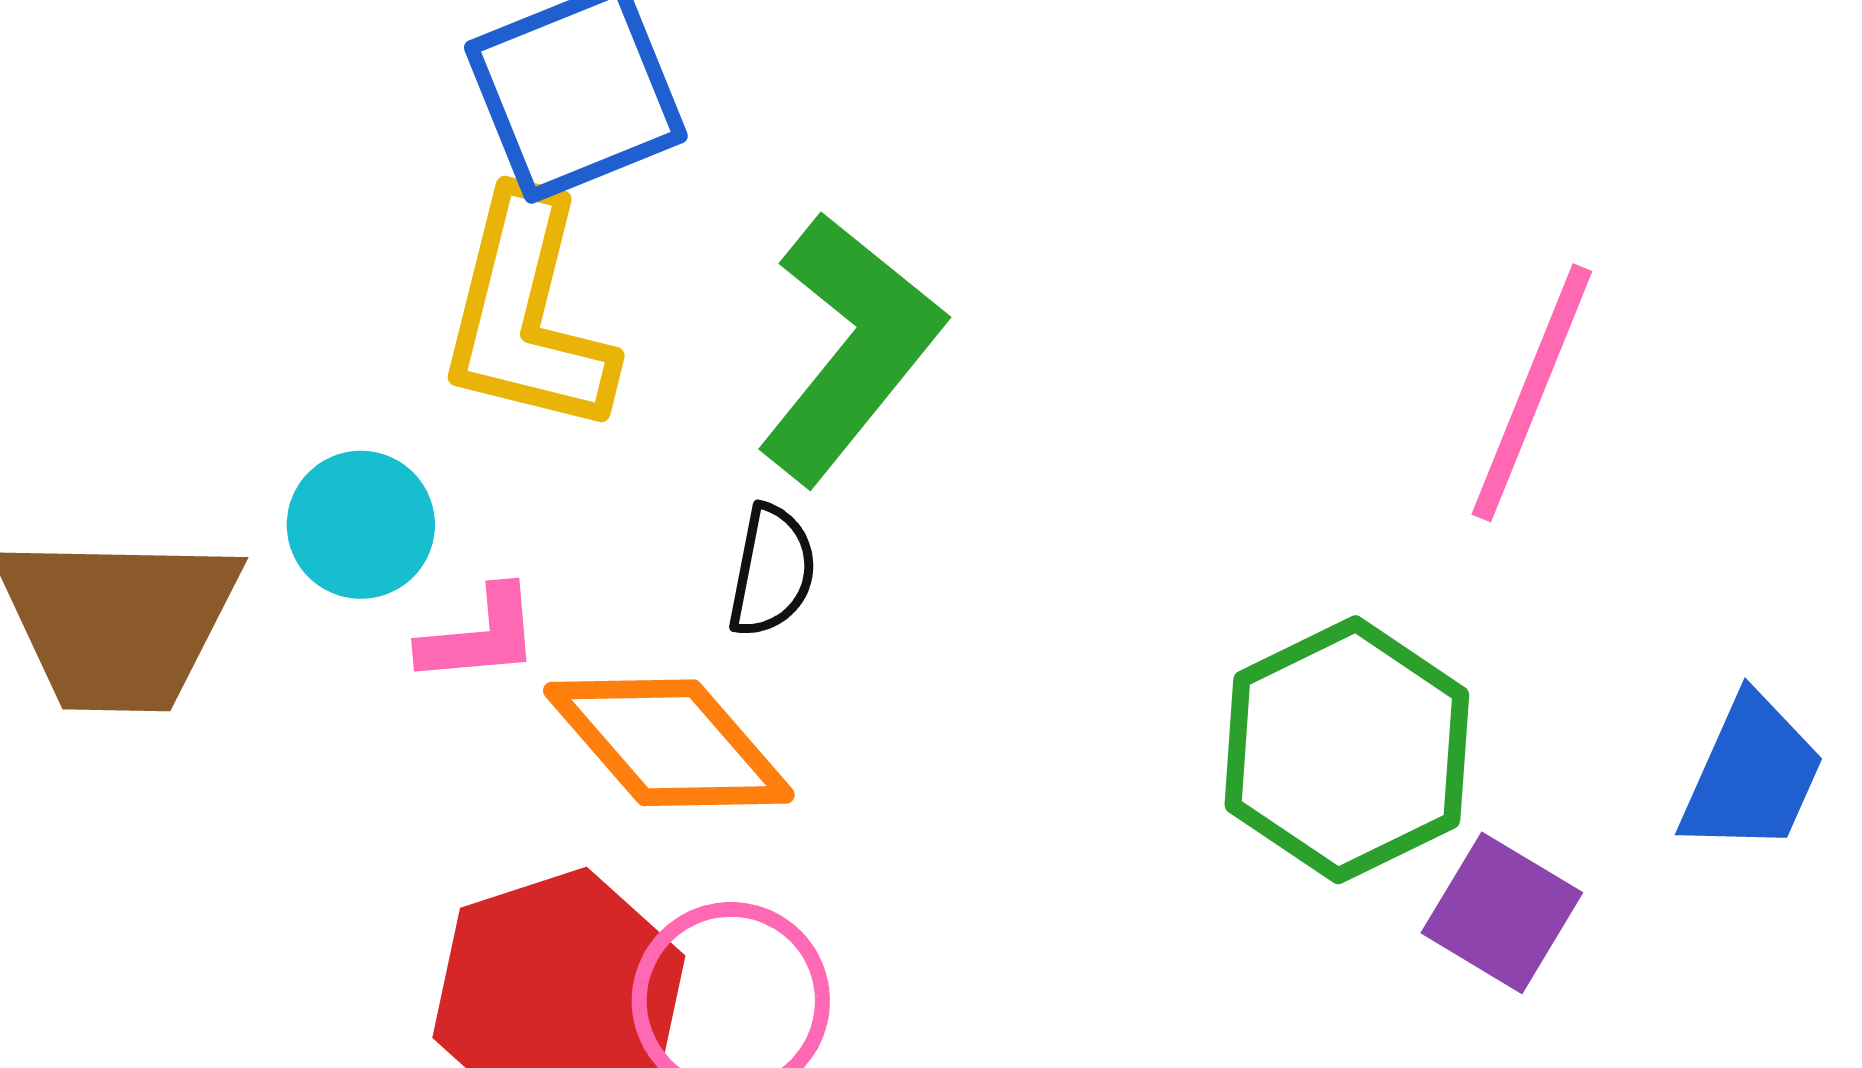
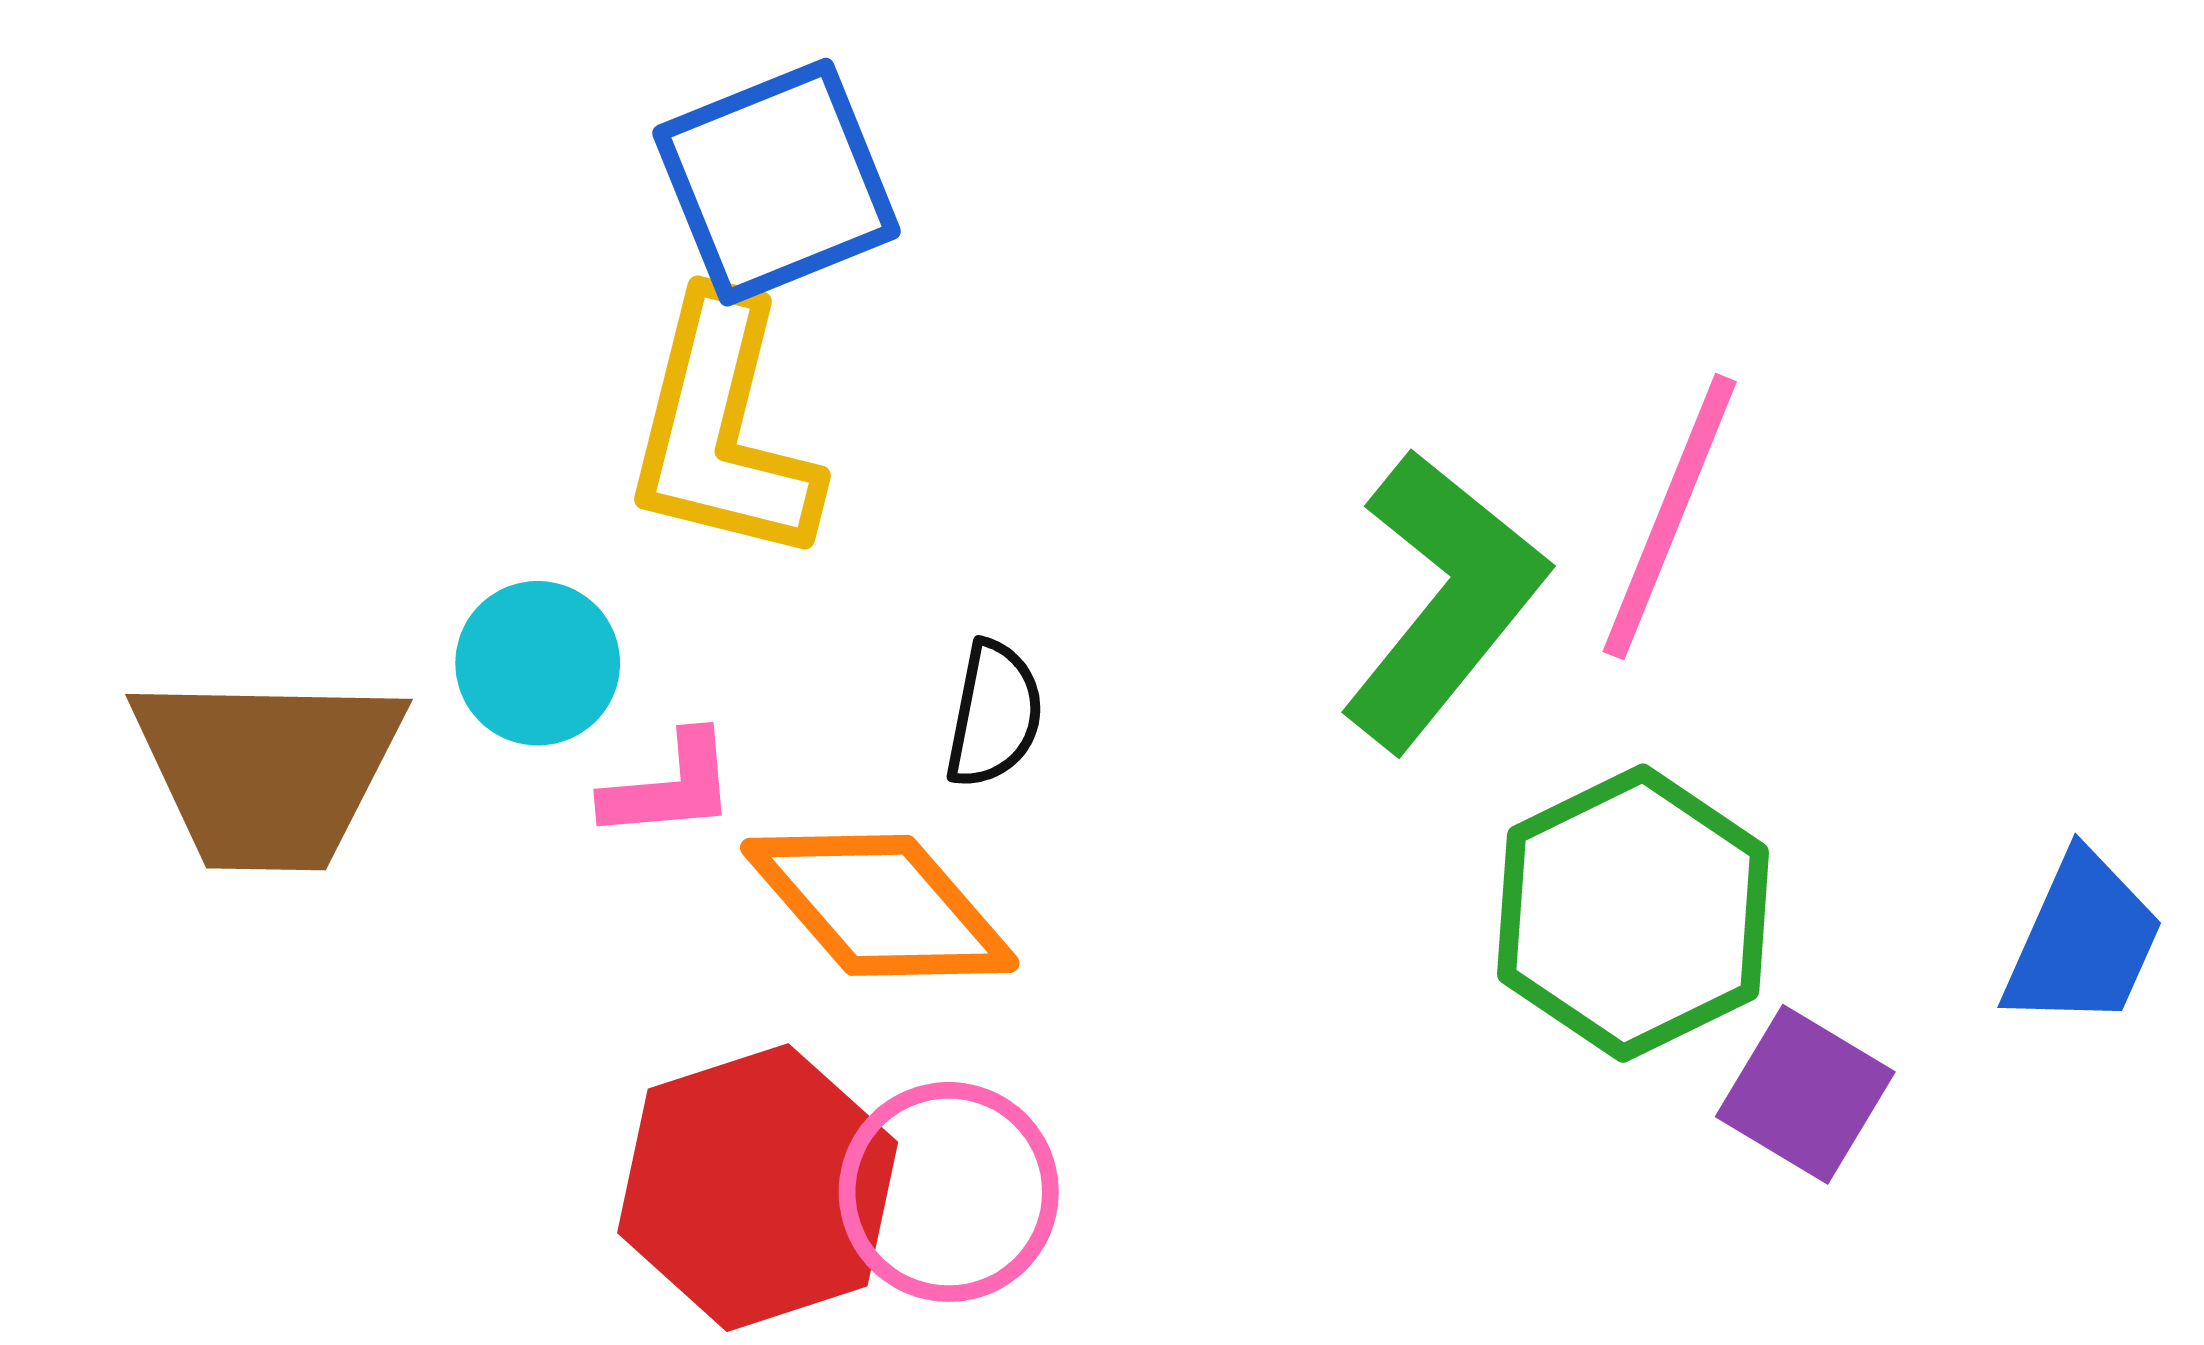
green L-shape: (850, 348) -> (1443, 600), moved
pink line: (1532, 393) -> (1670, 517), moved

